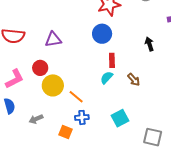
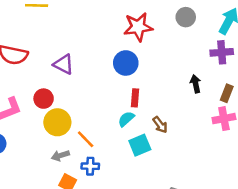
purple triangle: (53, 39) -> (63, 64), turned 30
black arrow: (149, 44) -> (196, 84), moved
cyan square: (120, 118) -> (140, 145), moved
gray arrow: (36, 119) -> (60, 156), moved

